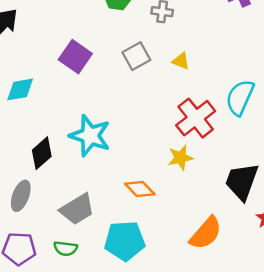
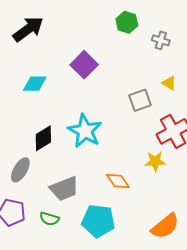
gray square: (136, 56) -> (140, 100), moved

